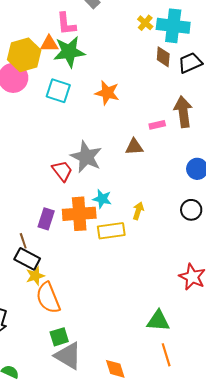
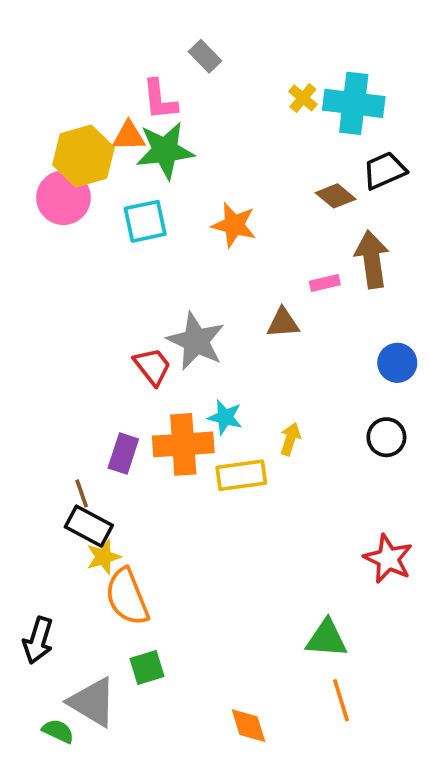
brown diamond: (163, 57) -> (336, 196), moved, turned -55
cyan square: (58, 91) -> (145, 221), turned -30
gray triangle: (68, 356) -> (93, 702), moved

